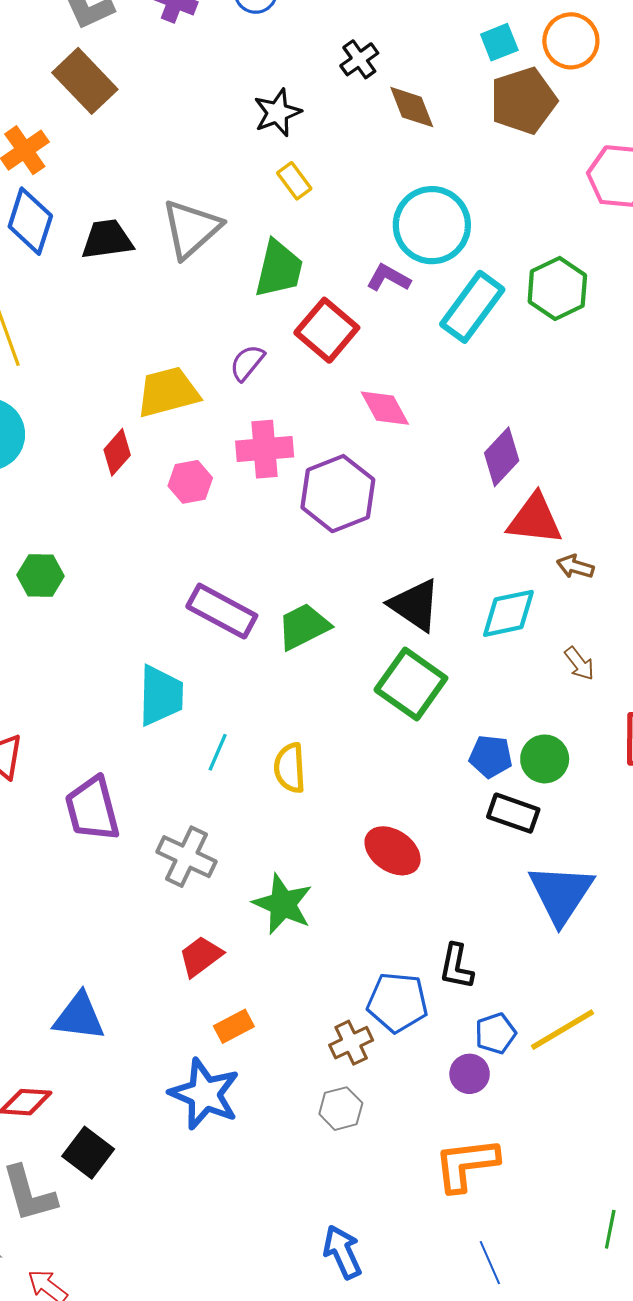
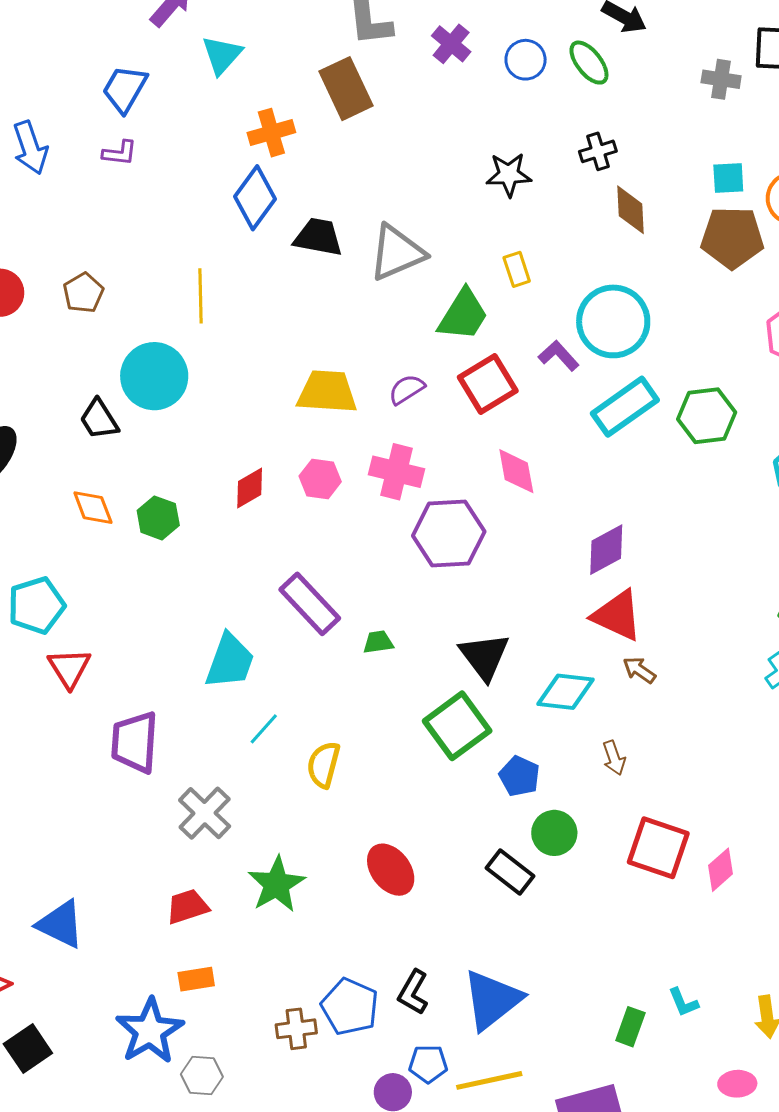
yellow rectangle: (294, 181) -> (517, 269), moved
red diamond: (117, 452) -> (250, 488), moved
green trapezoid: (304, 626) -> (378, 642), size x0.6
blue pentagon: (491, 756) -> (519, 776), moved
blue triangle: (561, 894) -> (492, 1000), moved
gray hexagon: (341, 1109) -> (202, 1075), moved

